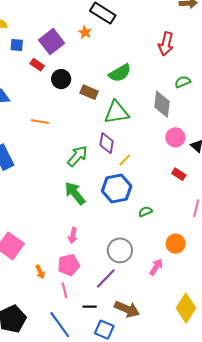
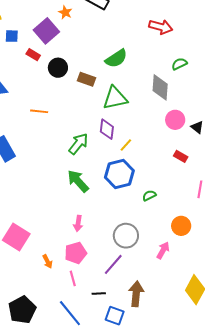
orange star: (85, 32) -> (65, 12), moved
red arrow: (166, 44) -> (161, 27), turned -85
brown arrow: (127, 309) -> (136, 294), turned -105

